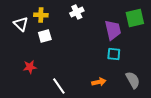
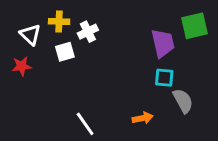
white cross: (77, 12) -> (88, 32), moved
red star: (30, 67) -> (22, 66), moved
gray semicircle: (133, 80) -> (183, 101), moved

